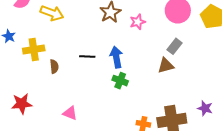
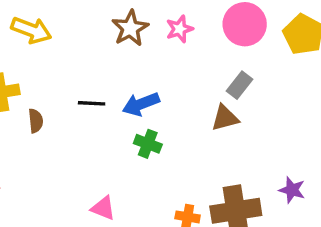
pink star: (138, 22) -> (180, 29), moved
blue arrow: (116, 57) -> (141, 104), turned -100
pink triangle: (70, 113) -> (103, 208), moved

